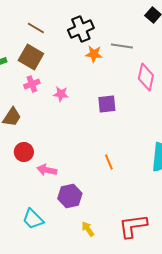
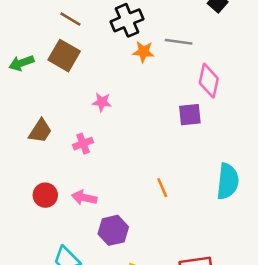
pink cross: (32, 84) -> (83, 144), moved
purple square: (107, 104) -> (190, 115), moved
red circle: (24, 152) -> (45, 195), moved

